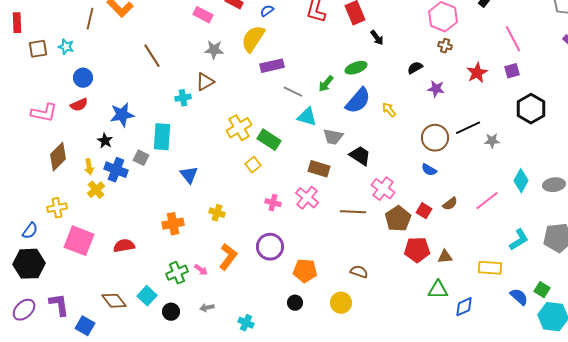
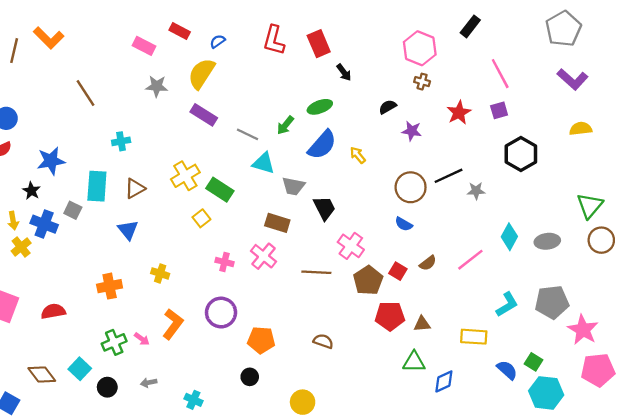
purple rectangle: (272, 66) -> (204, 115), moved, turned 45
brown triangle: (205, 82) -> (135, 188), moved
black trapezoid: (360, 156) -> (324, 208), turned 30
yellow circle: (341, 303) -> (303, 402), moved

